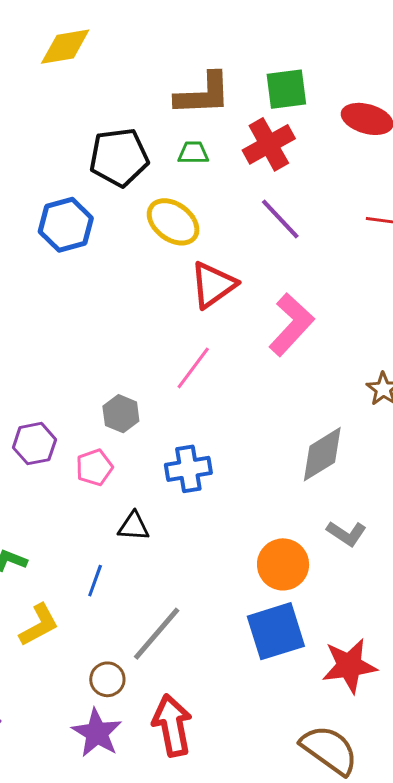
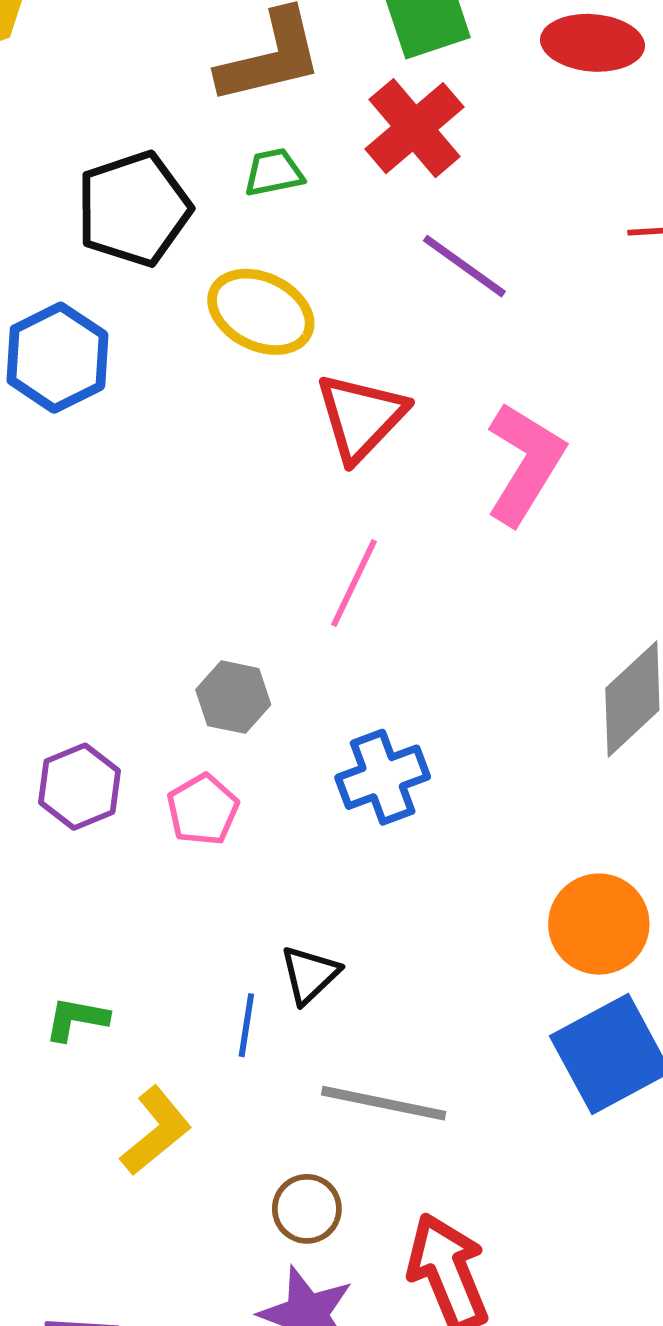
black triangle: (134, 526) -> (310, 975), moved, turned -36
gray line: (157, 634) -> (384, 1103), turned 72

